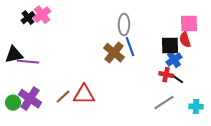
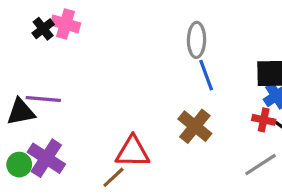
pink cross: (42, 15) -> (66, 24), turned -36
brown cross: (114, 53) -> (195, 126), moved
black triangle: (14, 55) -> (21, 112), moved
brown line: (63, 97) -> (113, 177), moved

